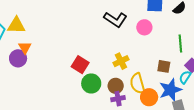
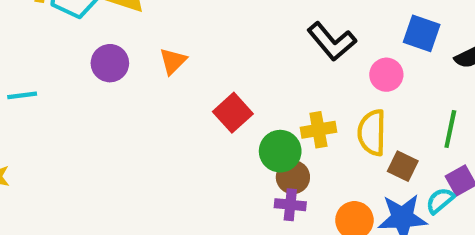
orange triangle: (25, 48) -> (173, 61), moved
green circle: (91, 83) -> (280, 151), moved
yellow semicircle: (137, 83) -> (372, 133), moved

